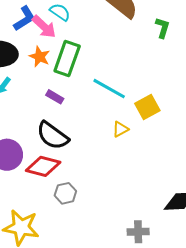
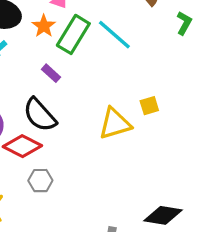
cyan line: (109, 89) -> (114, 35), moved
yellow square: (147, 107) -> (149, 106), size x0.7
yellow triangle: (120, 129) -> (115, 124), size x1.8

